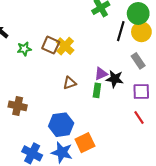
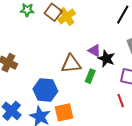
purple triangle: (101, 74) -> (94, 51), turned 40
brown triangle: (70, 83) -> (71, 64), moved, size x1.5
green rectangle: (97, 90) -> (90, 76), moved

